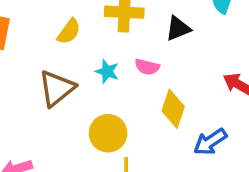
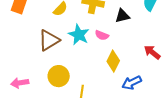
cyan star: (107, 71) -> (79, 35), size x1.5
yellow circle: (108, 133) -> (59, 76), moved

